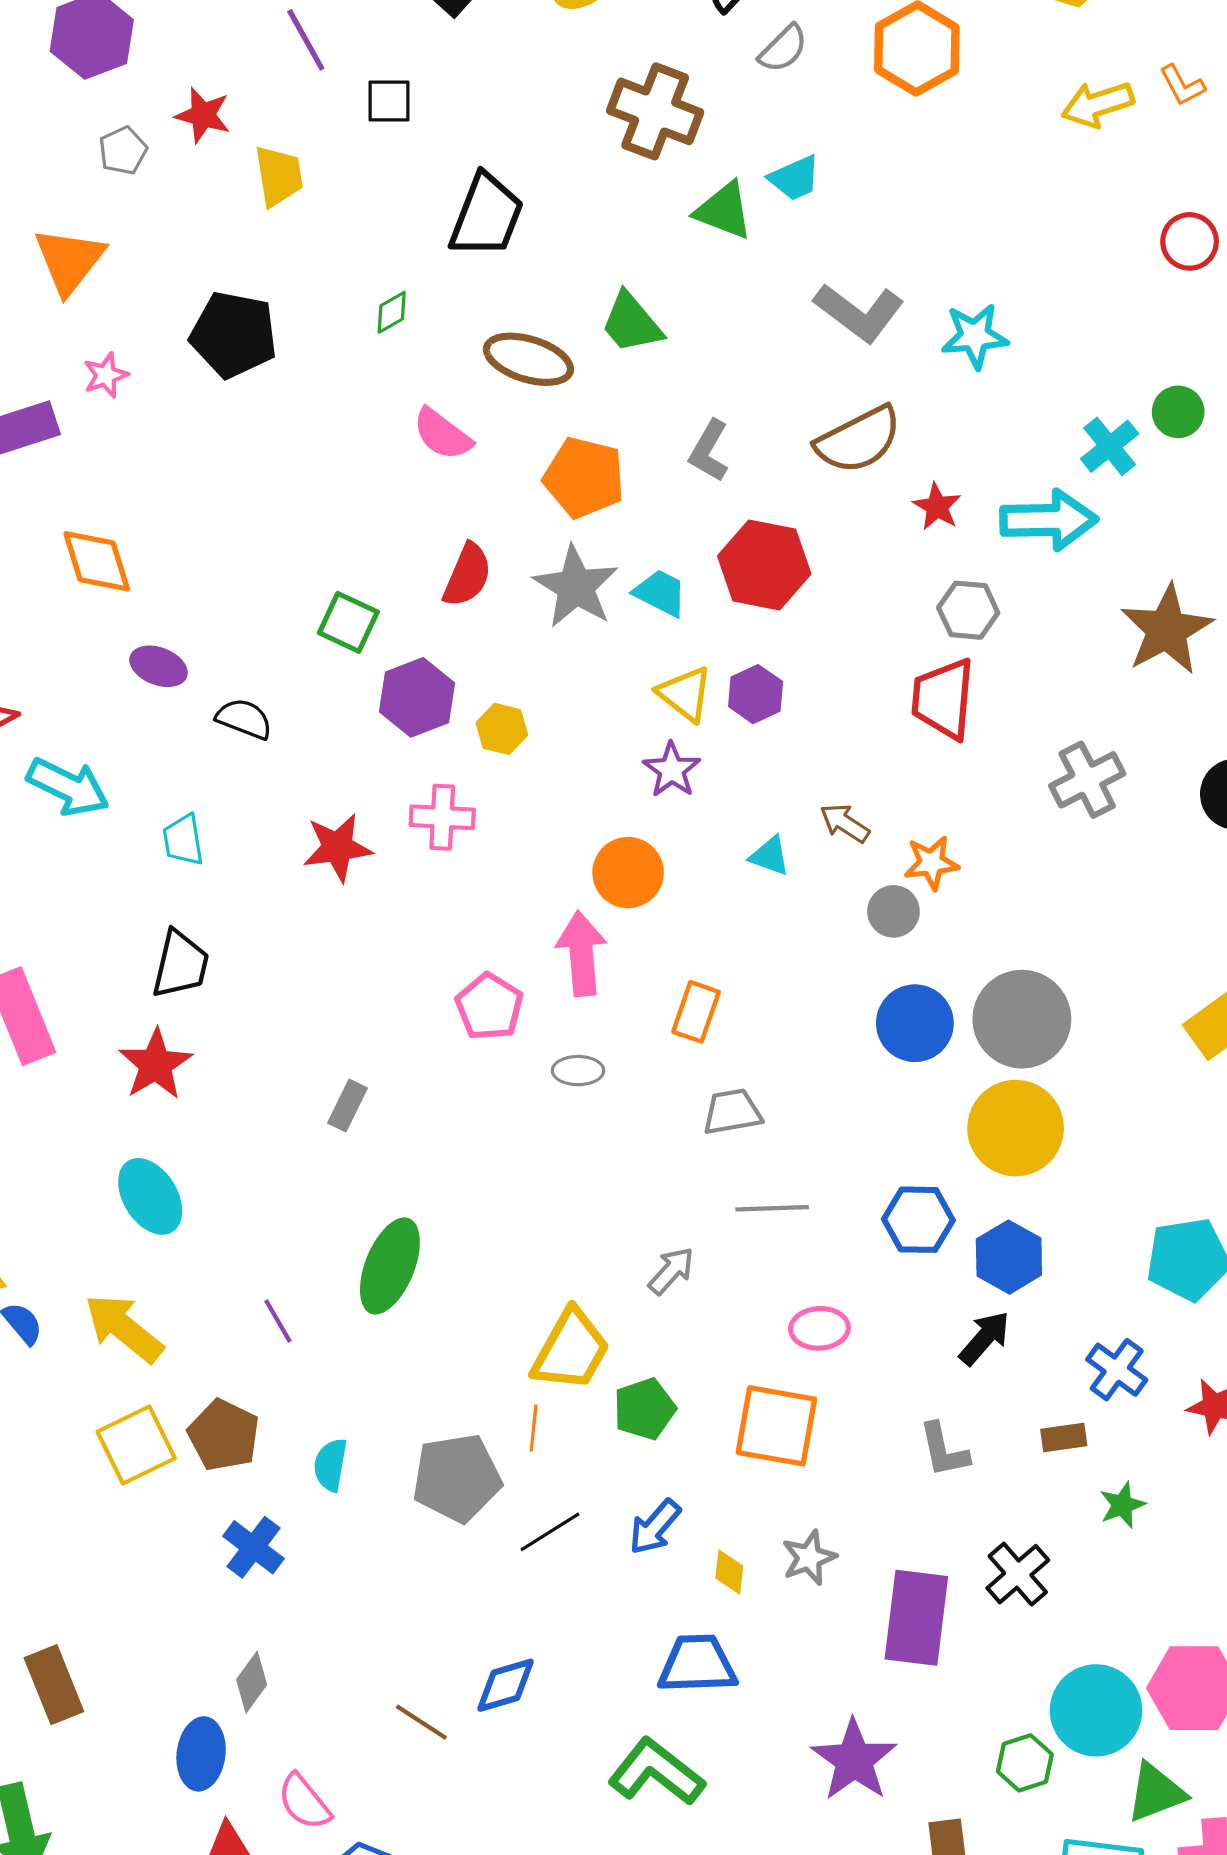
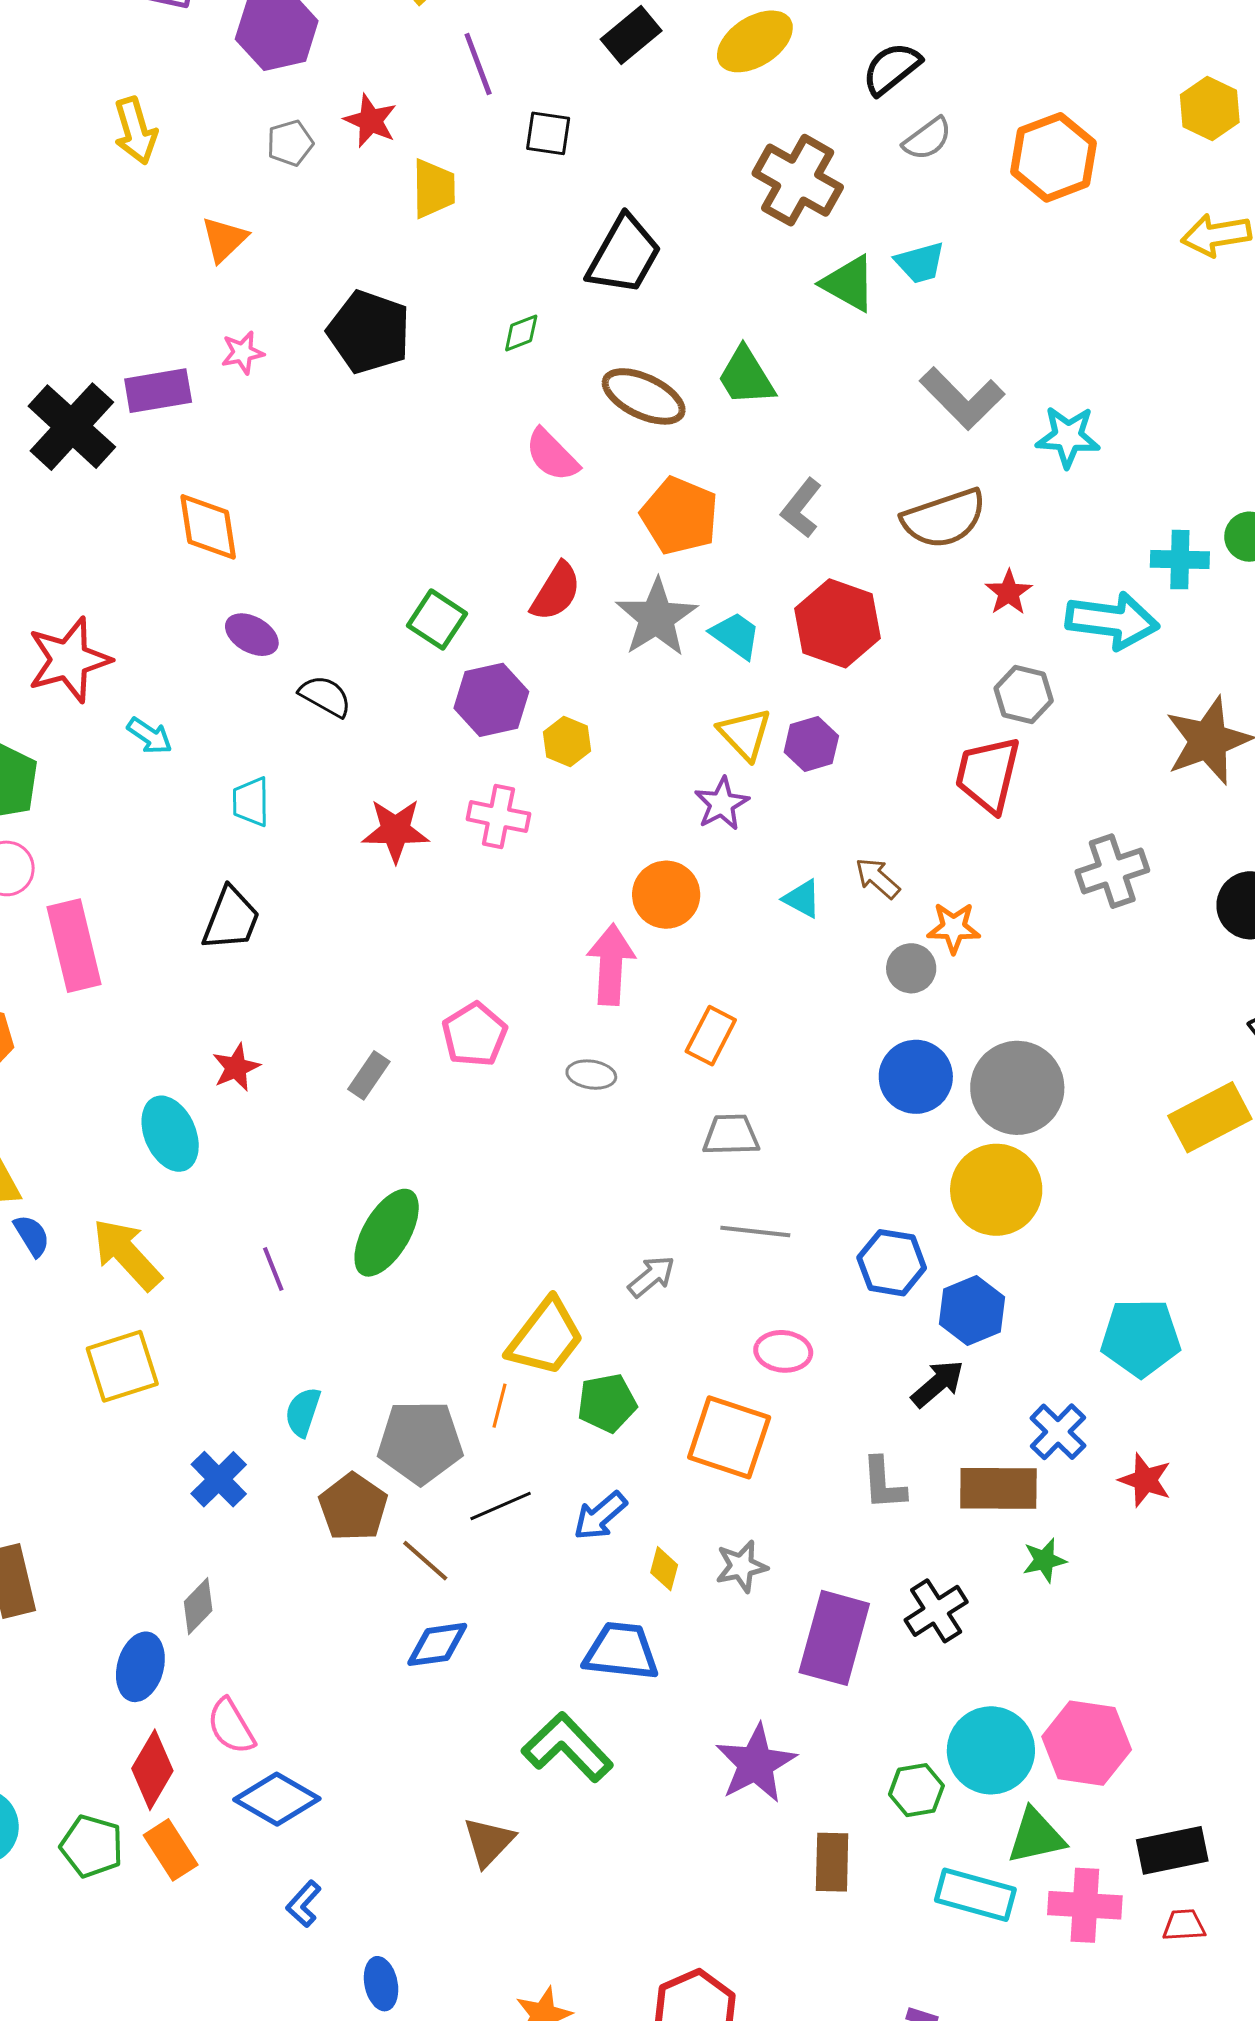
orange triangle: (69, 261) -> (224, 239), size x0.7
cyan cross: (1110, 446) -> (1180, 560), turned 32
cyan arrow: (68, 787) -> (150, 736), size x0.6
pink pentagon: (489, 1007) -> (474, 1035), moved
red star: (155, 1064) -> (236, 1067), moved, size x0.7
brown pentagon: (224, 1435) -> (353, 1507), moved
brown rectangle: (1064, 1437) -> (998, 1488), size x1.8
brown line: (421, 1722) -> (425, 1561), moved

